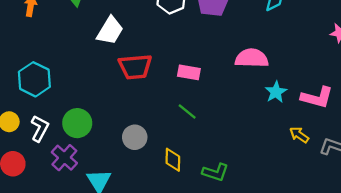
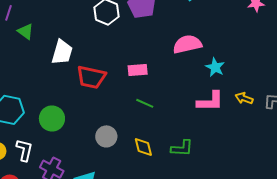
red trapezoid: (135, 67) -> (91, 77), turned 32
pink L-shape: (317, 97) -> (210, 101), moved
green circle: (77, 123) -> (52, 119), moved

